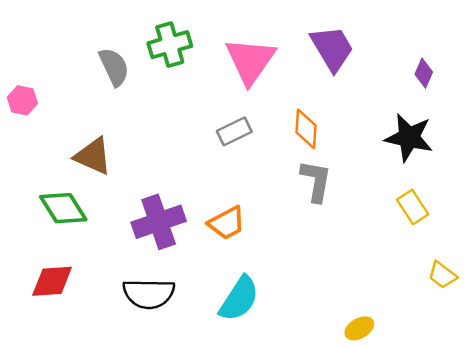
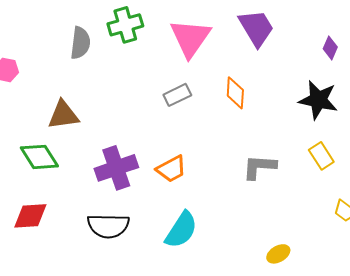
gray semicircle: (114, 67) -> (80, 43), turned 32
brown triangle: (93, 156) -> (63, 115), turned -32
gray L-shape: (316, 181) -> (259, 167), moved, turned -96

